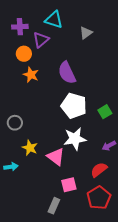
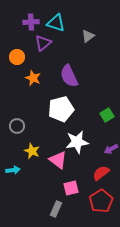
purple cross: (20, 27) -> (31, 22), moved
orange circle: (24, 54) -> (17, 57), moved
white pentagon: (74, 106) -> (61, 109), moved, turned -30

